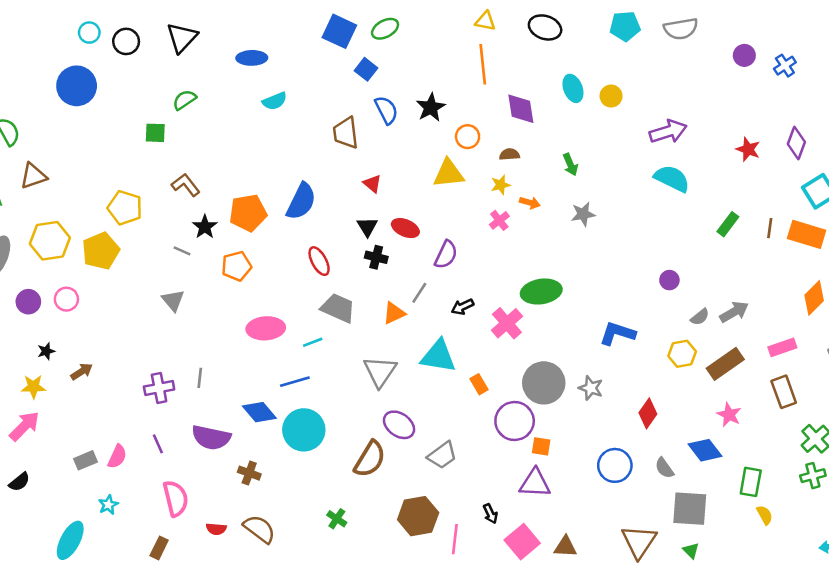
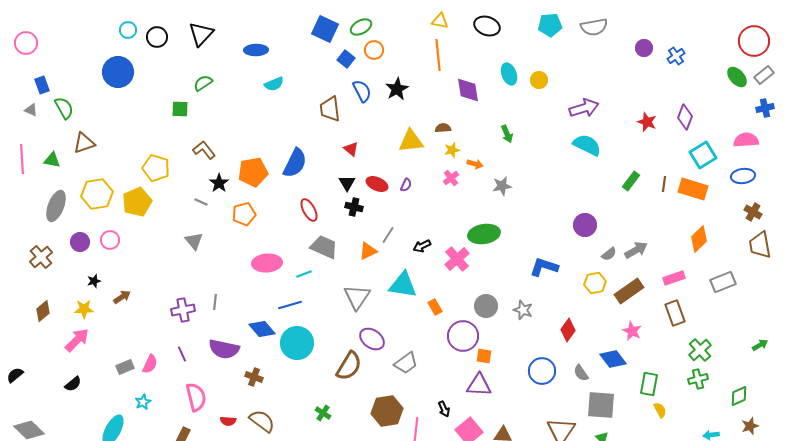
orange circle: (468, 137) -> (374, 50), moved
brown semicircle: (509, 154) -> (443, 128), moved
gray star: (583, 214) -> (502, 186), moved
purple semicircle: (446, 255) -> (406, 185), moved, size x0.6
purple circle: (669, 280) -> (585, 225), size x1.5
gray circle: (544, 383) -> (486, 306), size x0.7

